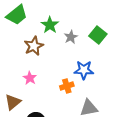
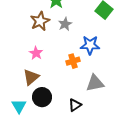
gray star: (71, 37) -> (65, 24), moved
brown triangle: (13, 102) -> (31, 77), moved

